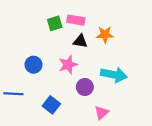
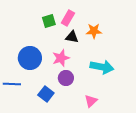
pink rectangle: (76, 20) -> (68, 18), turned -70
blue circle: (33, 65) -> (30, 58), size x1.5
purple circle: (85, 87) -> (66, 78), moved

